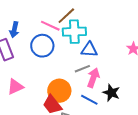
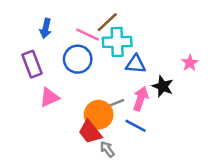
blue arrow: (14, 30) -> (46, 28), moved
gray line: (82, 69) -> (115, 104), moved
pink triangle: (15, 87) -> (49, 97), moved
black star: (111, 93) -> (163, 86), moved

